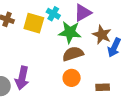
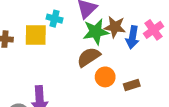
green star: (70, 32) -> (96, 32), moved
orange circle: (72, 78) -> (105, 77), moved

